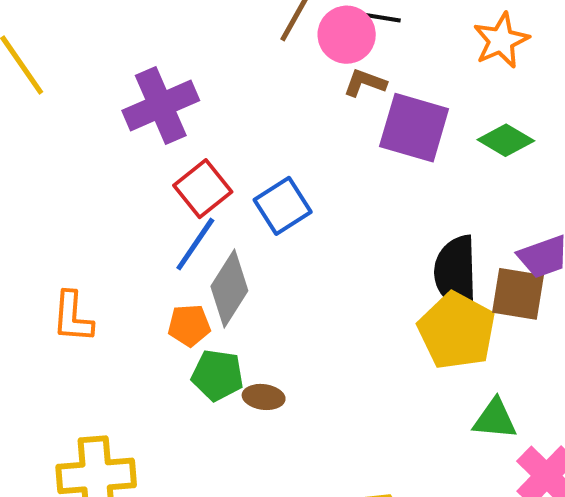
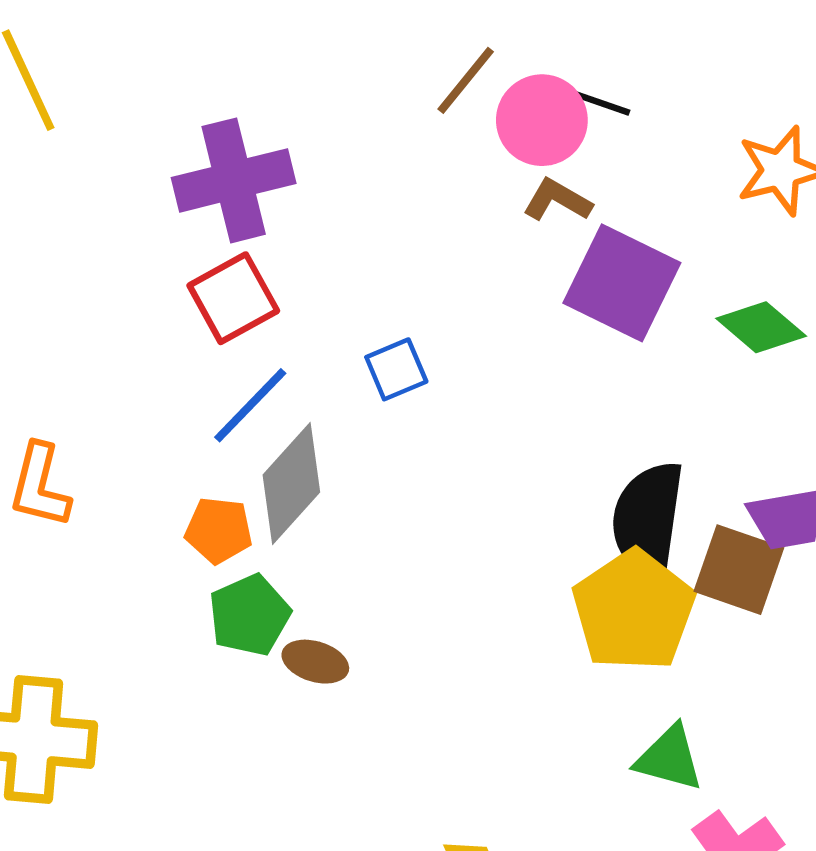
red square: (203, 189) -> (233, 298), moved
blue square: (283, 206) -> (396, 369), size x0.7
green pentagon: (218, 375) -> (249, 615), turned 30

